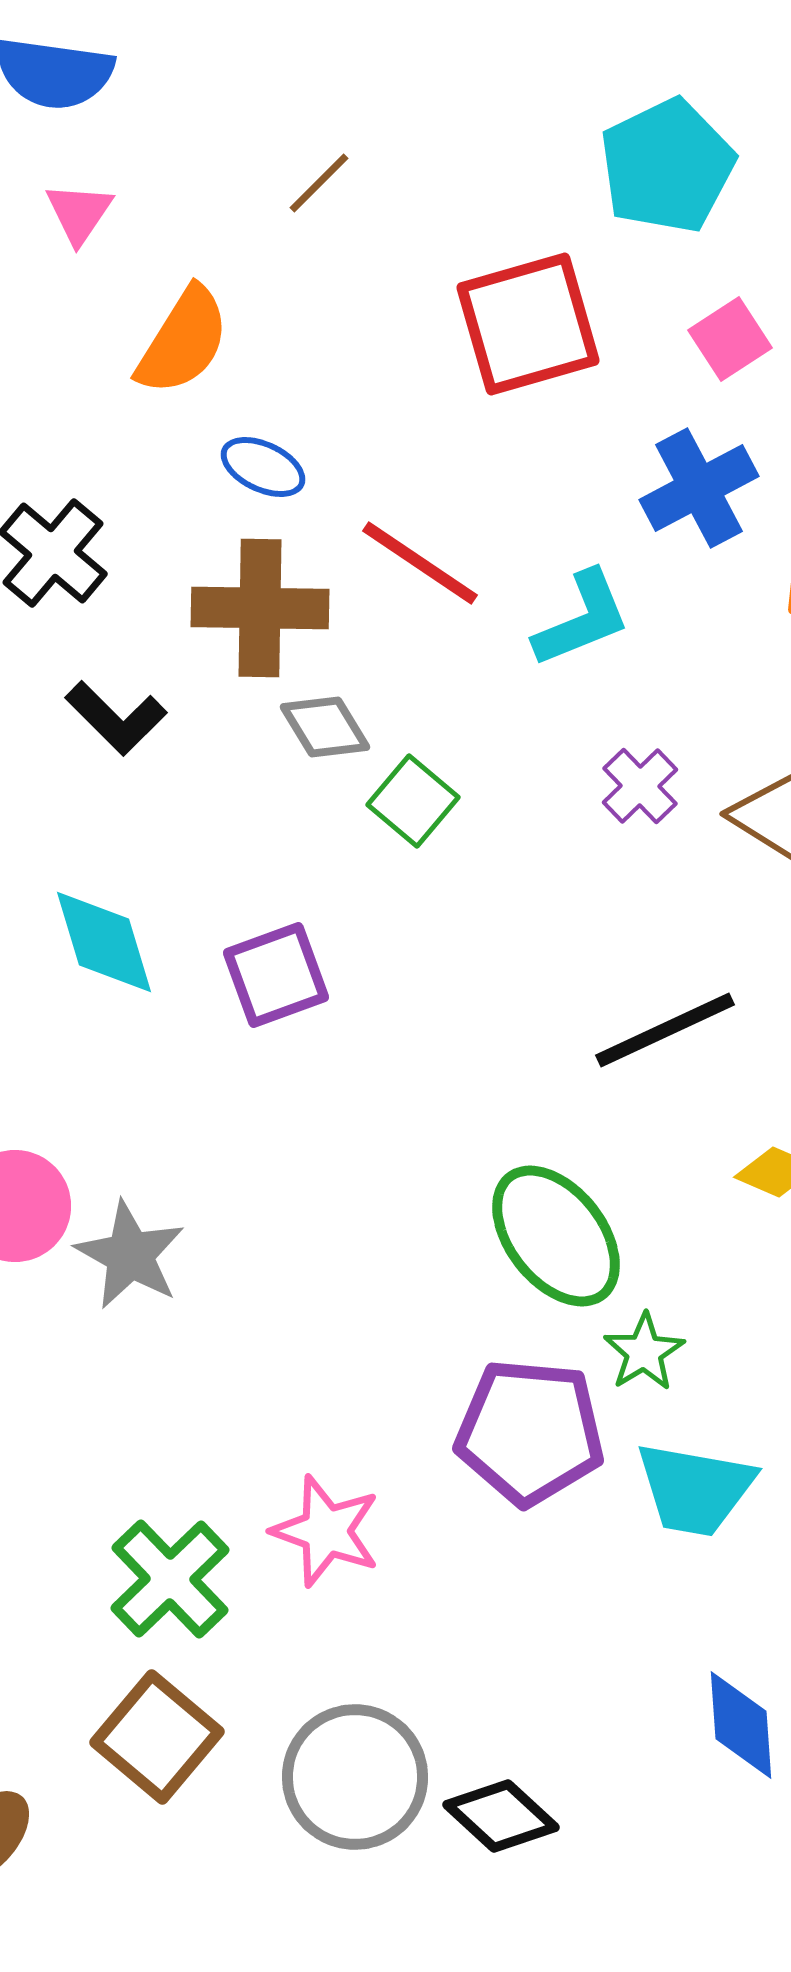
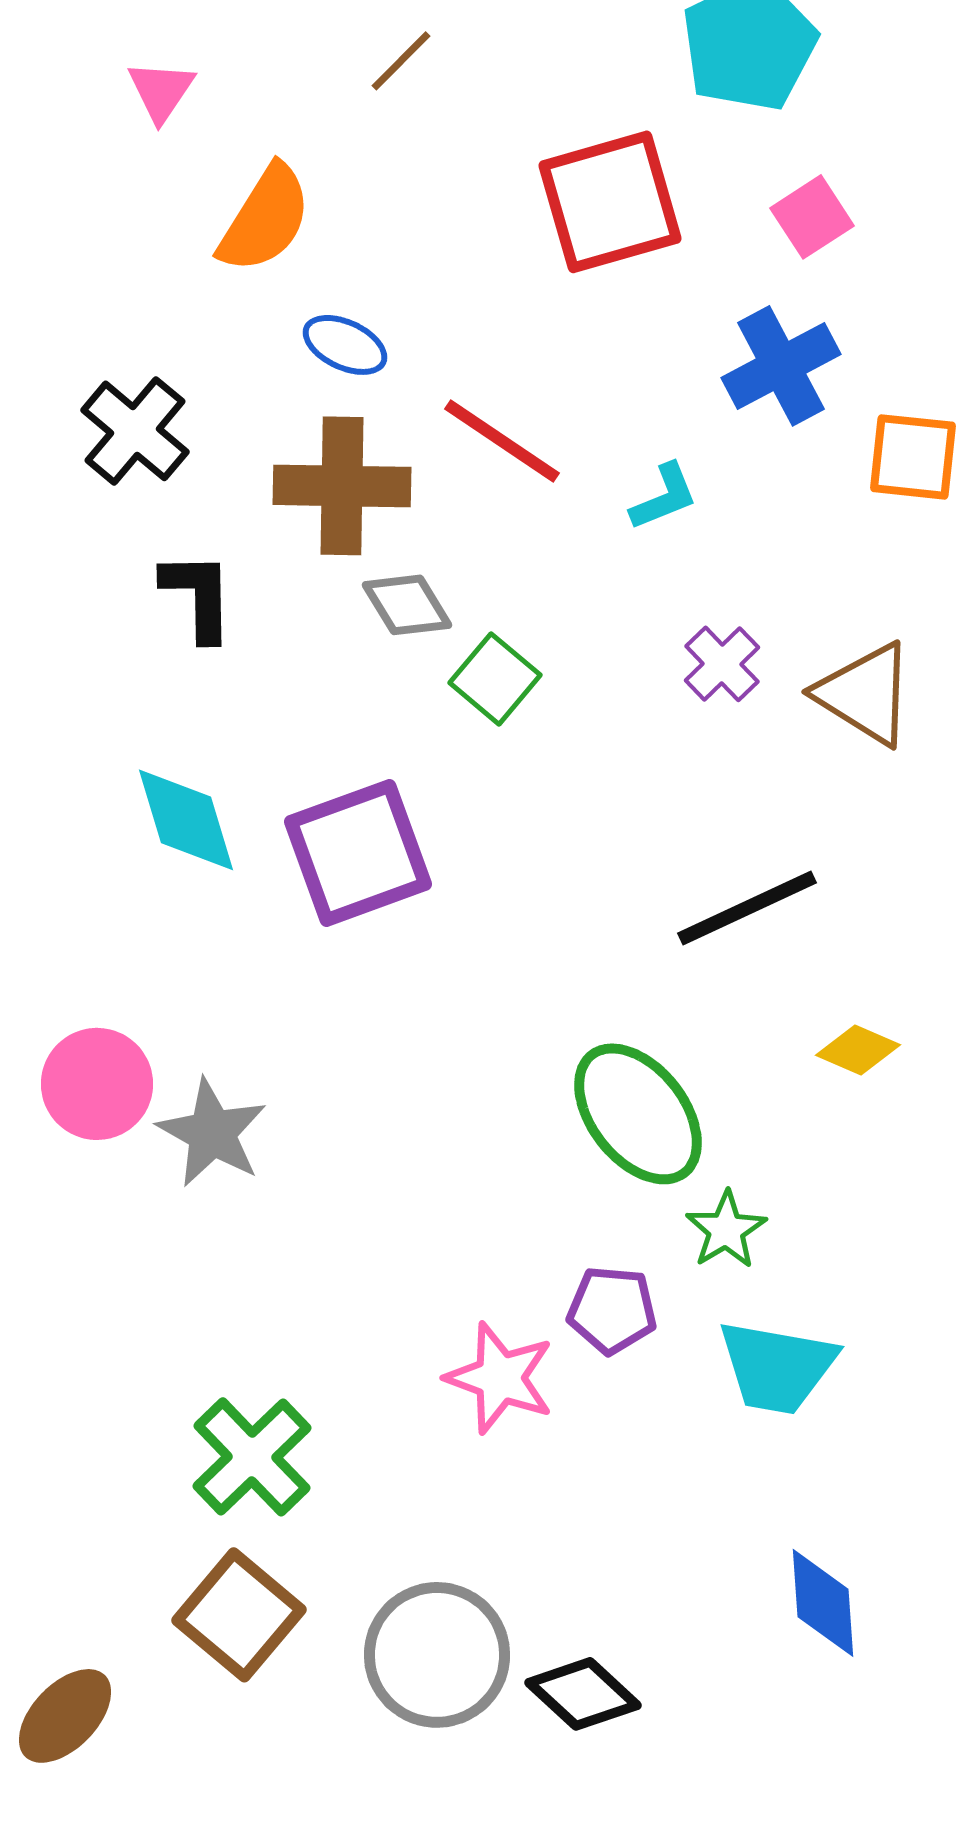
cyan L-shape: (582, 619) -> (664, 497), size x0.7
black L-shape: (116, 718) -> (198, 596), turned -136
purple square: (276, 975) -> (358, 853), size x1.4
purple pentagon: (530, 1432) -> (612, 1310), size x0.6
pink star: (326, 1531) -> (500, 1378), moved

